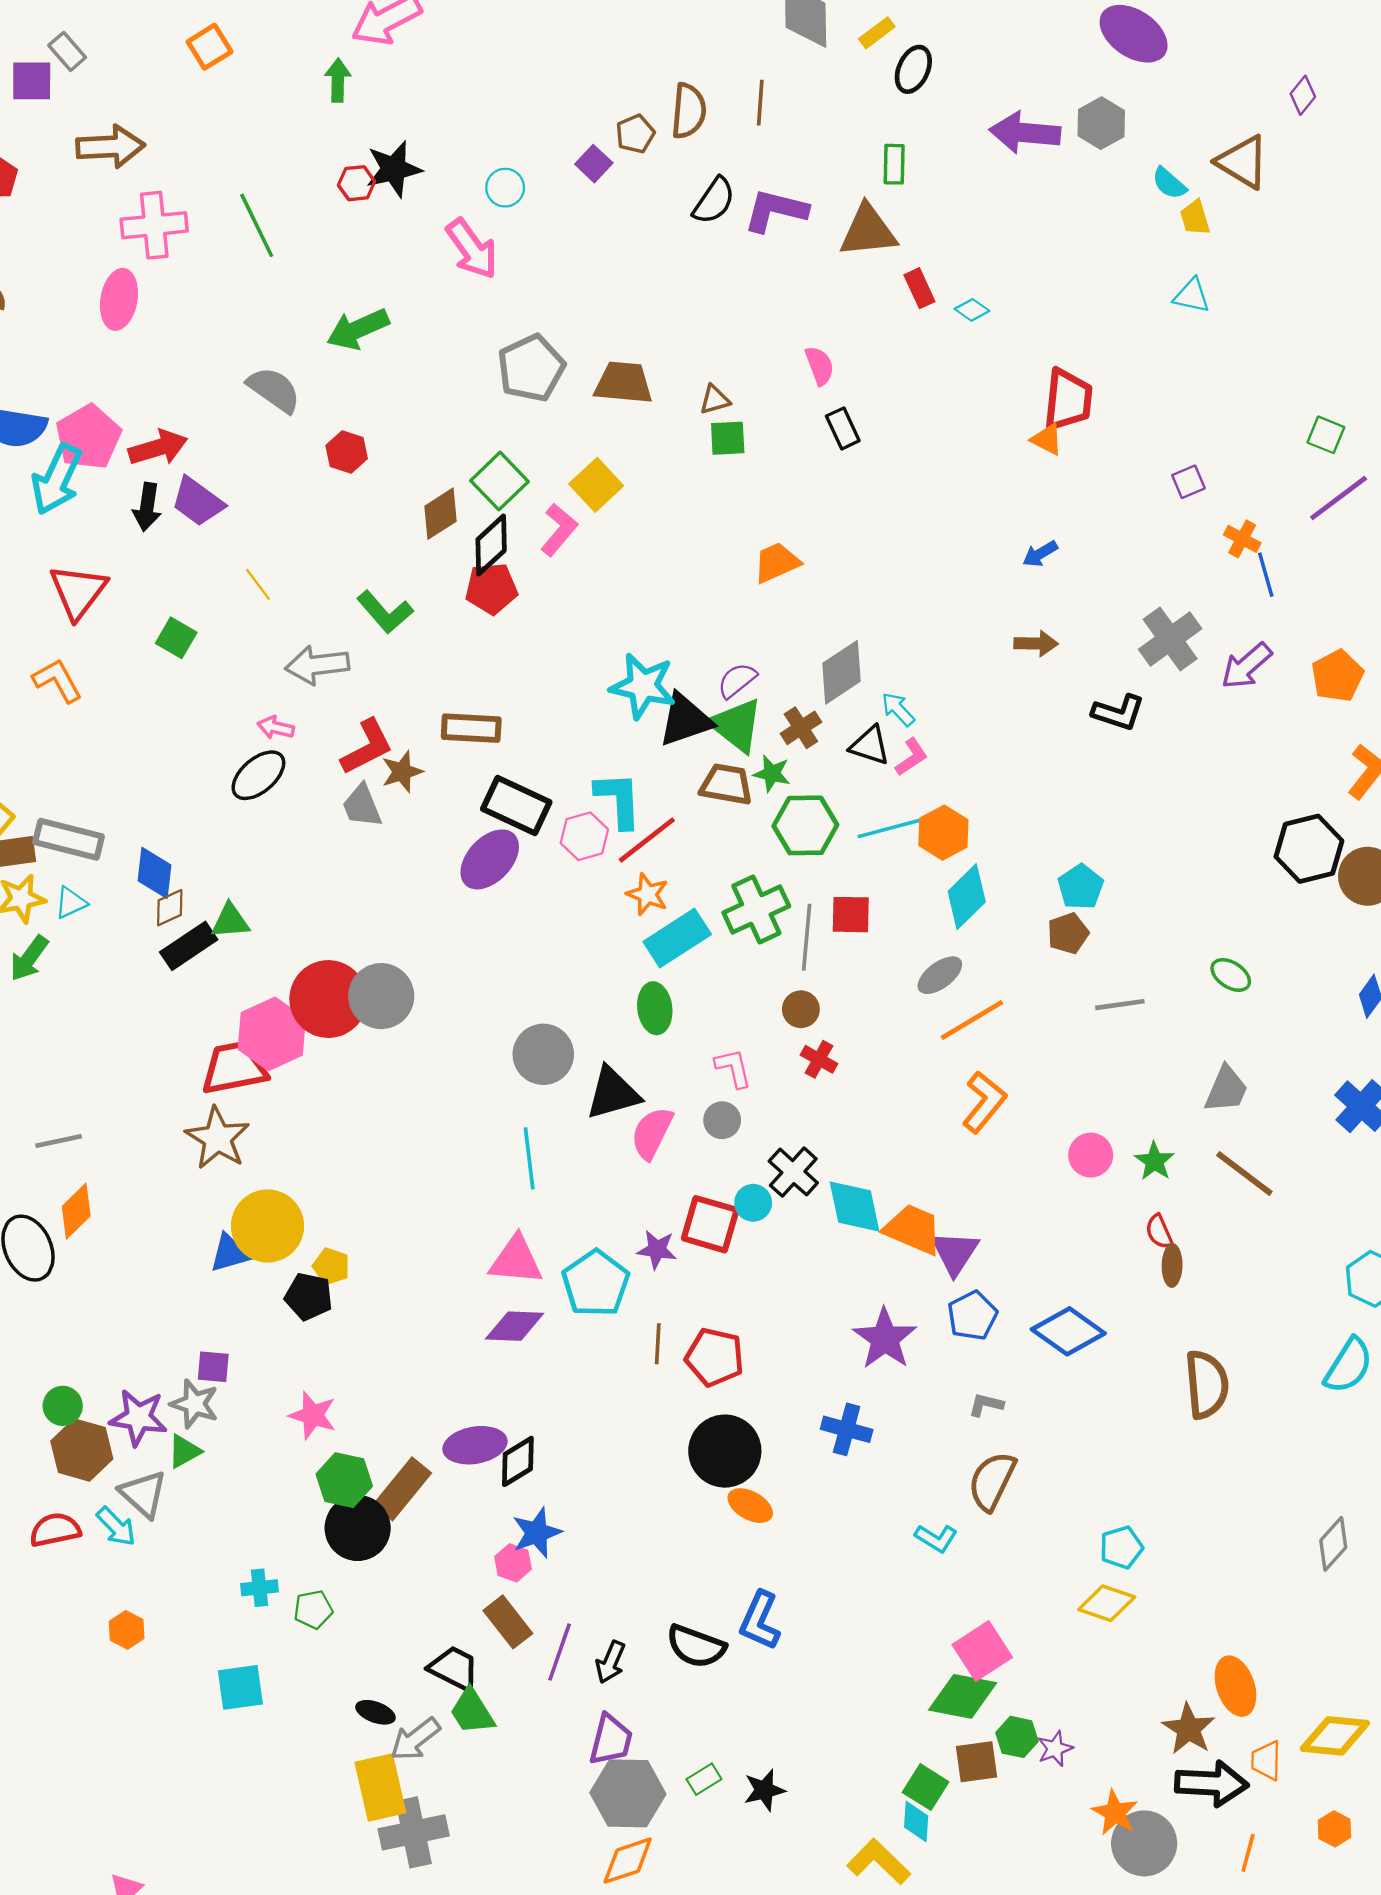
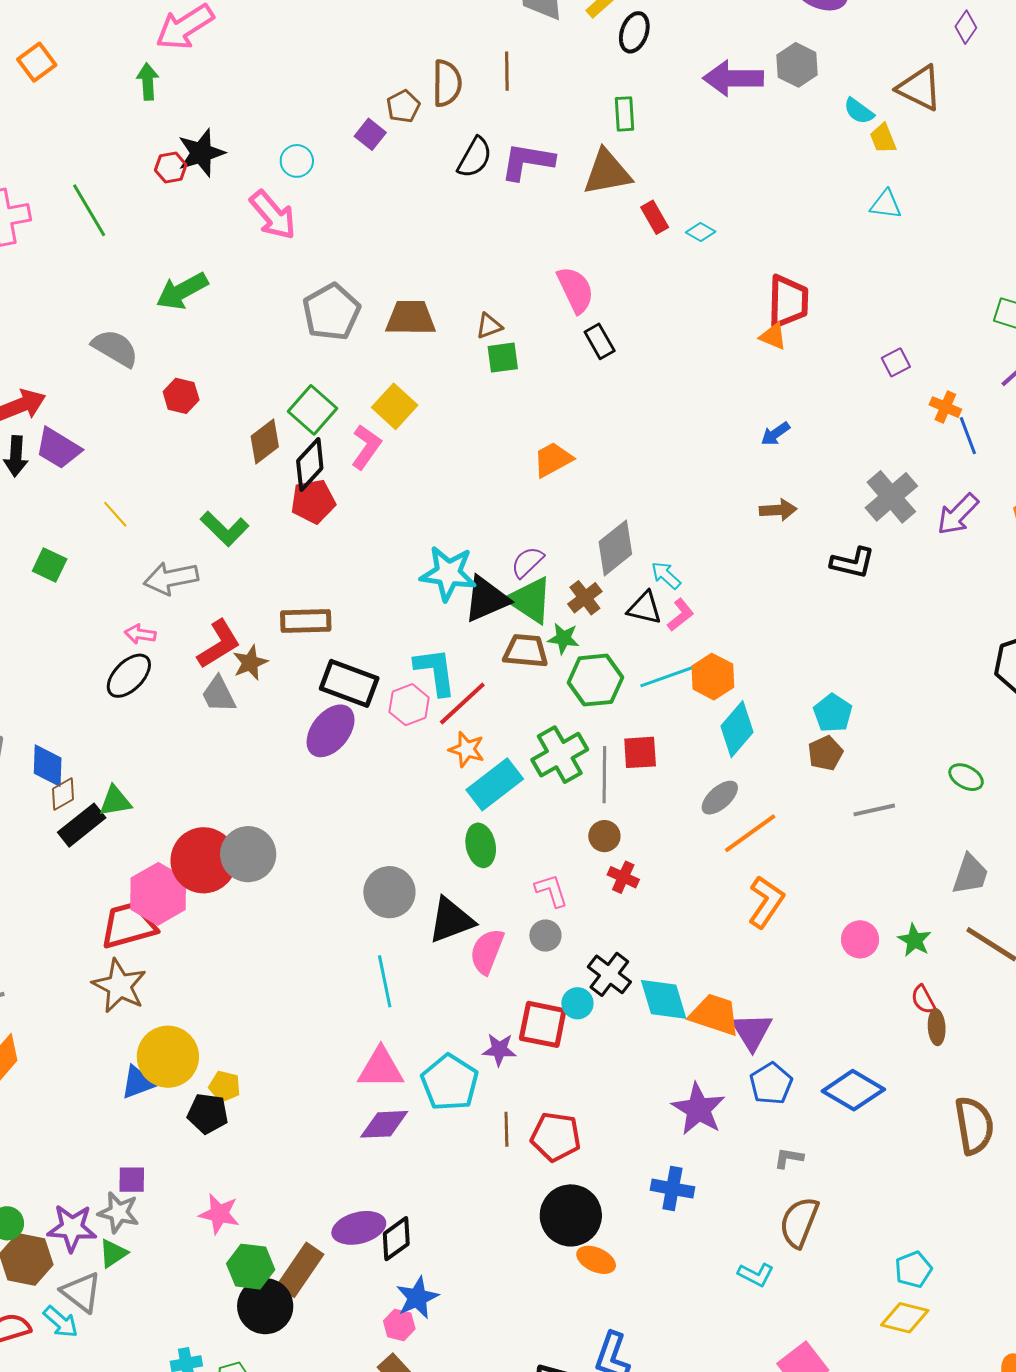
pink semicircle: (820, 366) -> (575, 290), size x1.4

